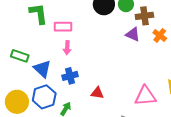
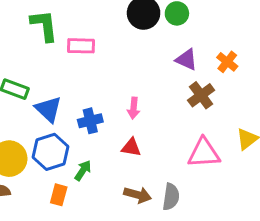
brown cross: (144, 16) -> (201, 95), moved, turned -30
pink arrow: (67, 48) -> (134, 108), moved

